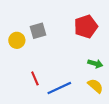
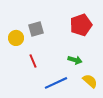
green arrow: (95, 64) -> (75, 60), moved
red line: (35, 78) -> (33, 61), moved

